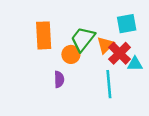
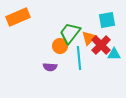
orange rectangle: (44, 35) -> (18, 17), moved, turned 70
purple semicircle: (59, 79) -> (50, 67), turned 96
cyan line: (109, 84) -> (79, 58), moved

